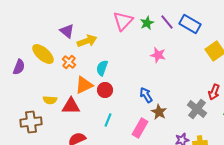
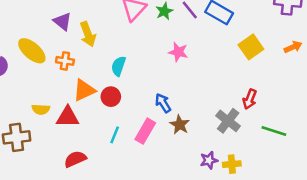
yellow arrow: (87, 41) -> (88, 34), turned 90
orange cross: (69, 62) -> (65, 61), turned -32
cyan semicircle: (102, 68) -> (118, 66), moved
pink rectangle: (140, 128) -> (145, 131), moved

